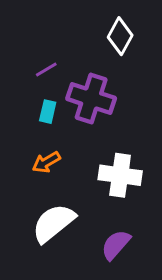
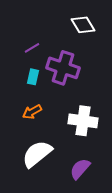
white diamond: (120, 36) -> (83, 25), turned -60

